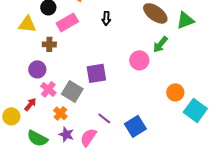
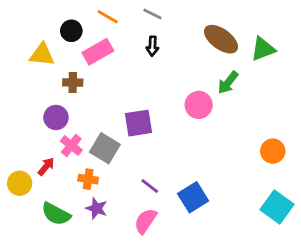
orange circle: (175, 92) -> (273, 151), moved
cyan square: (195, 110) -> (277, 207), moved
orange cross: (60, 113) -> (88, 179), turned -32
pink semicircle: (88, 137) -> (145, 221), moved

